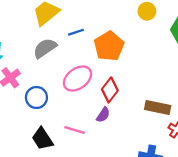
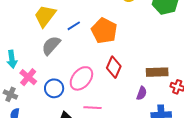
pink ellipse: (77, 79) -> (81, 78), moved
purple semicircle: (103, 115) -> (142, 93), moved

